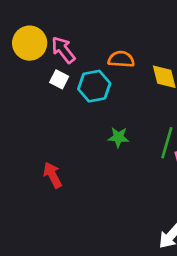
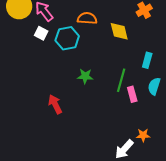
red arrow: (52, 175) -> (55, 104), moved

